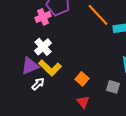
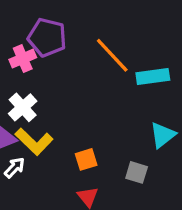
orange square: (82, 79) -> (86, 159), turned 32

